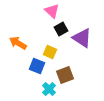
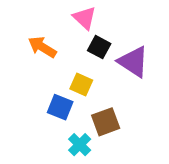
black square: (61, 29) -> (99, 47), turned -32
orange arrow: (18, 43) -> (42, 47), moved

